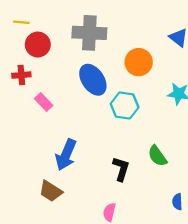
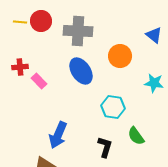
red circle: (38, 45) -> (41, 21), moved
pink rectangle: (44, 102) -> (39, 81), moved
cyan hexagon: (125, 106) -> (113, 107), moved

